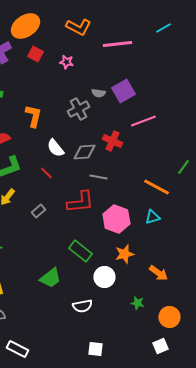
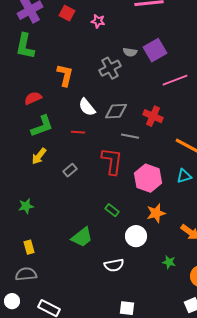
red cross: (112, 141) -> (153, 116), moved
red line: (46, 173) -> (78, 132), turned -40
red L-shape: (80, 202) -> (112, 161), turned -76
green rectangle: (80, 251) -> (112, 210), size x0.6

